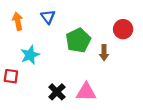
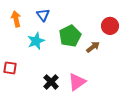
brown arrow: (104, 53) -> (93, 47), turned -128
cyan star: (30, 55) -> (36, 41), moved
pink triangle: (86, 92) -> (77, 82), turned -36

